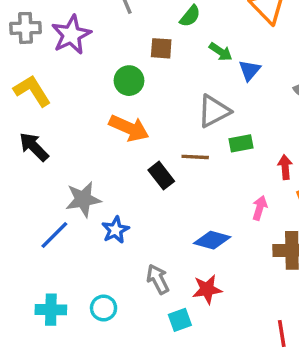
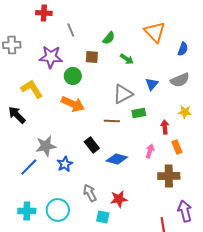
purple star: (71, 35) -> (51, 57), moved, turned 30
blue triangle: (250, 70) -> (152, 84), moved
yellow L-shape: (32, 91) -> (32, 89), moved
black rectangle: (161, 176) -> (92, 145), moved
blue diamond: (212, 240) -> (117, 159), moved
cyan circle: (104, 308) -> (58, 210), size x1.5
cyan square: (180, 320) -> (103, 217), turned 32

